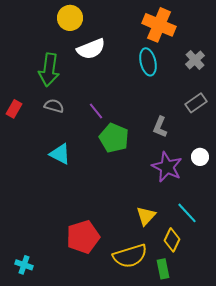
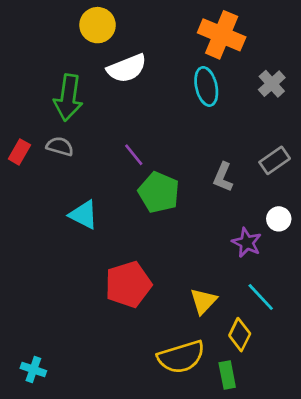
gray rectangle: (196, 103) -> (275, 160), moved
gray semicircle: (54, 106) -> (60, 146), moved
purple star: (167, 167) -> (247, 243), moved, size x0.7
red pentagon: (83, 237) -> (128, 284), moved

